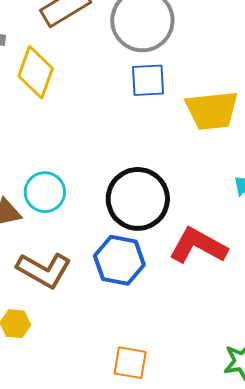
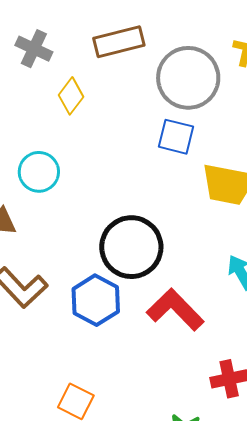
yellow diamond: (36, 72) -> (71, 96), size x0.7
cyan circle: (45, 192) -> (39, 172), moved

